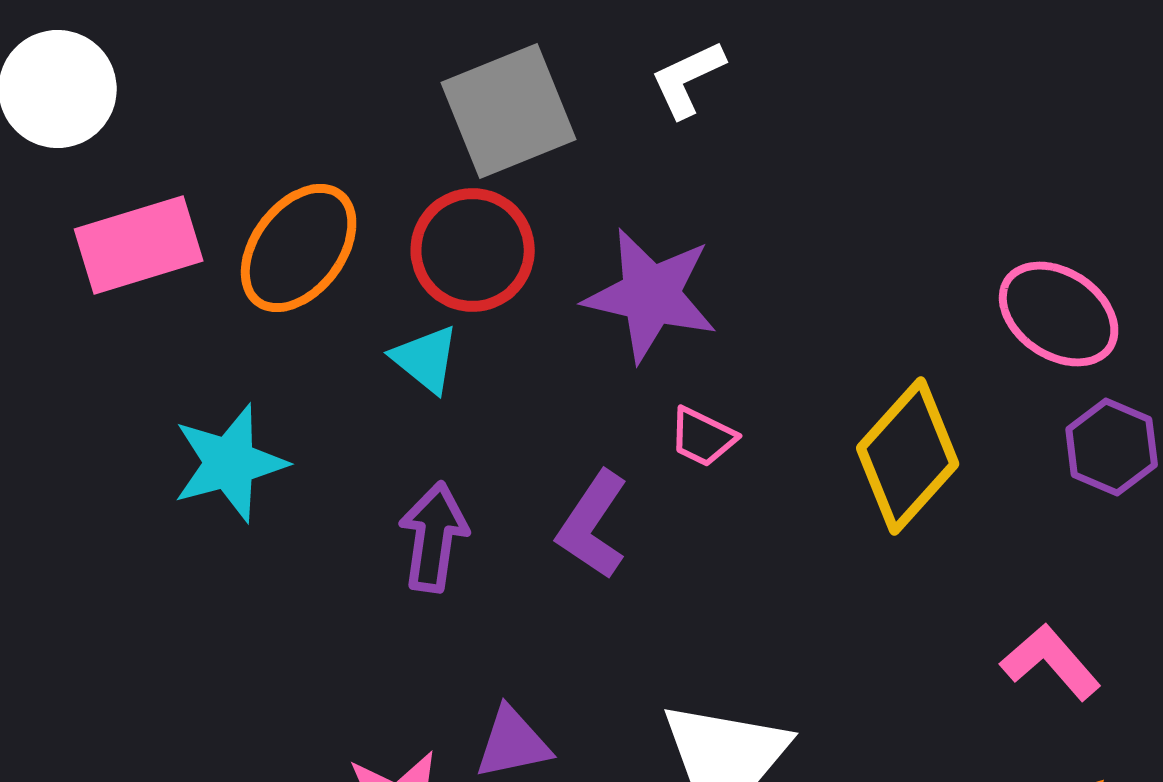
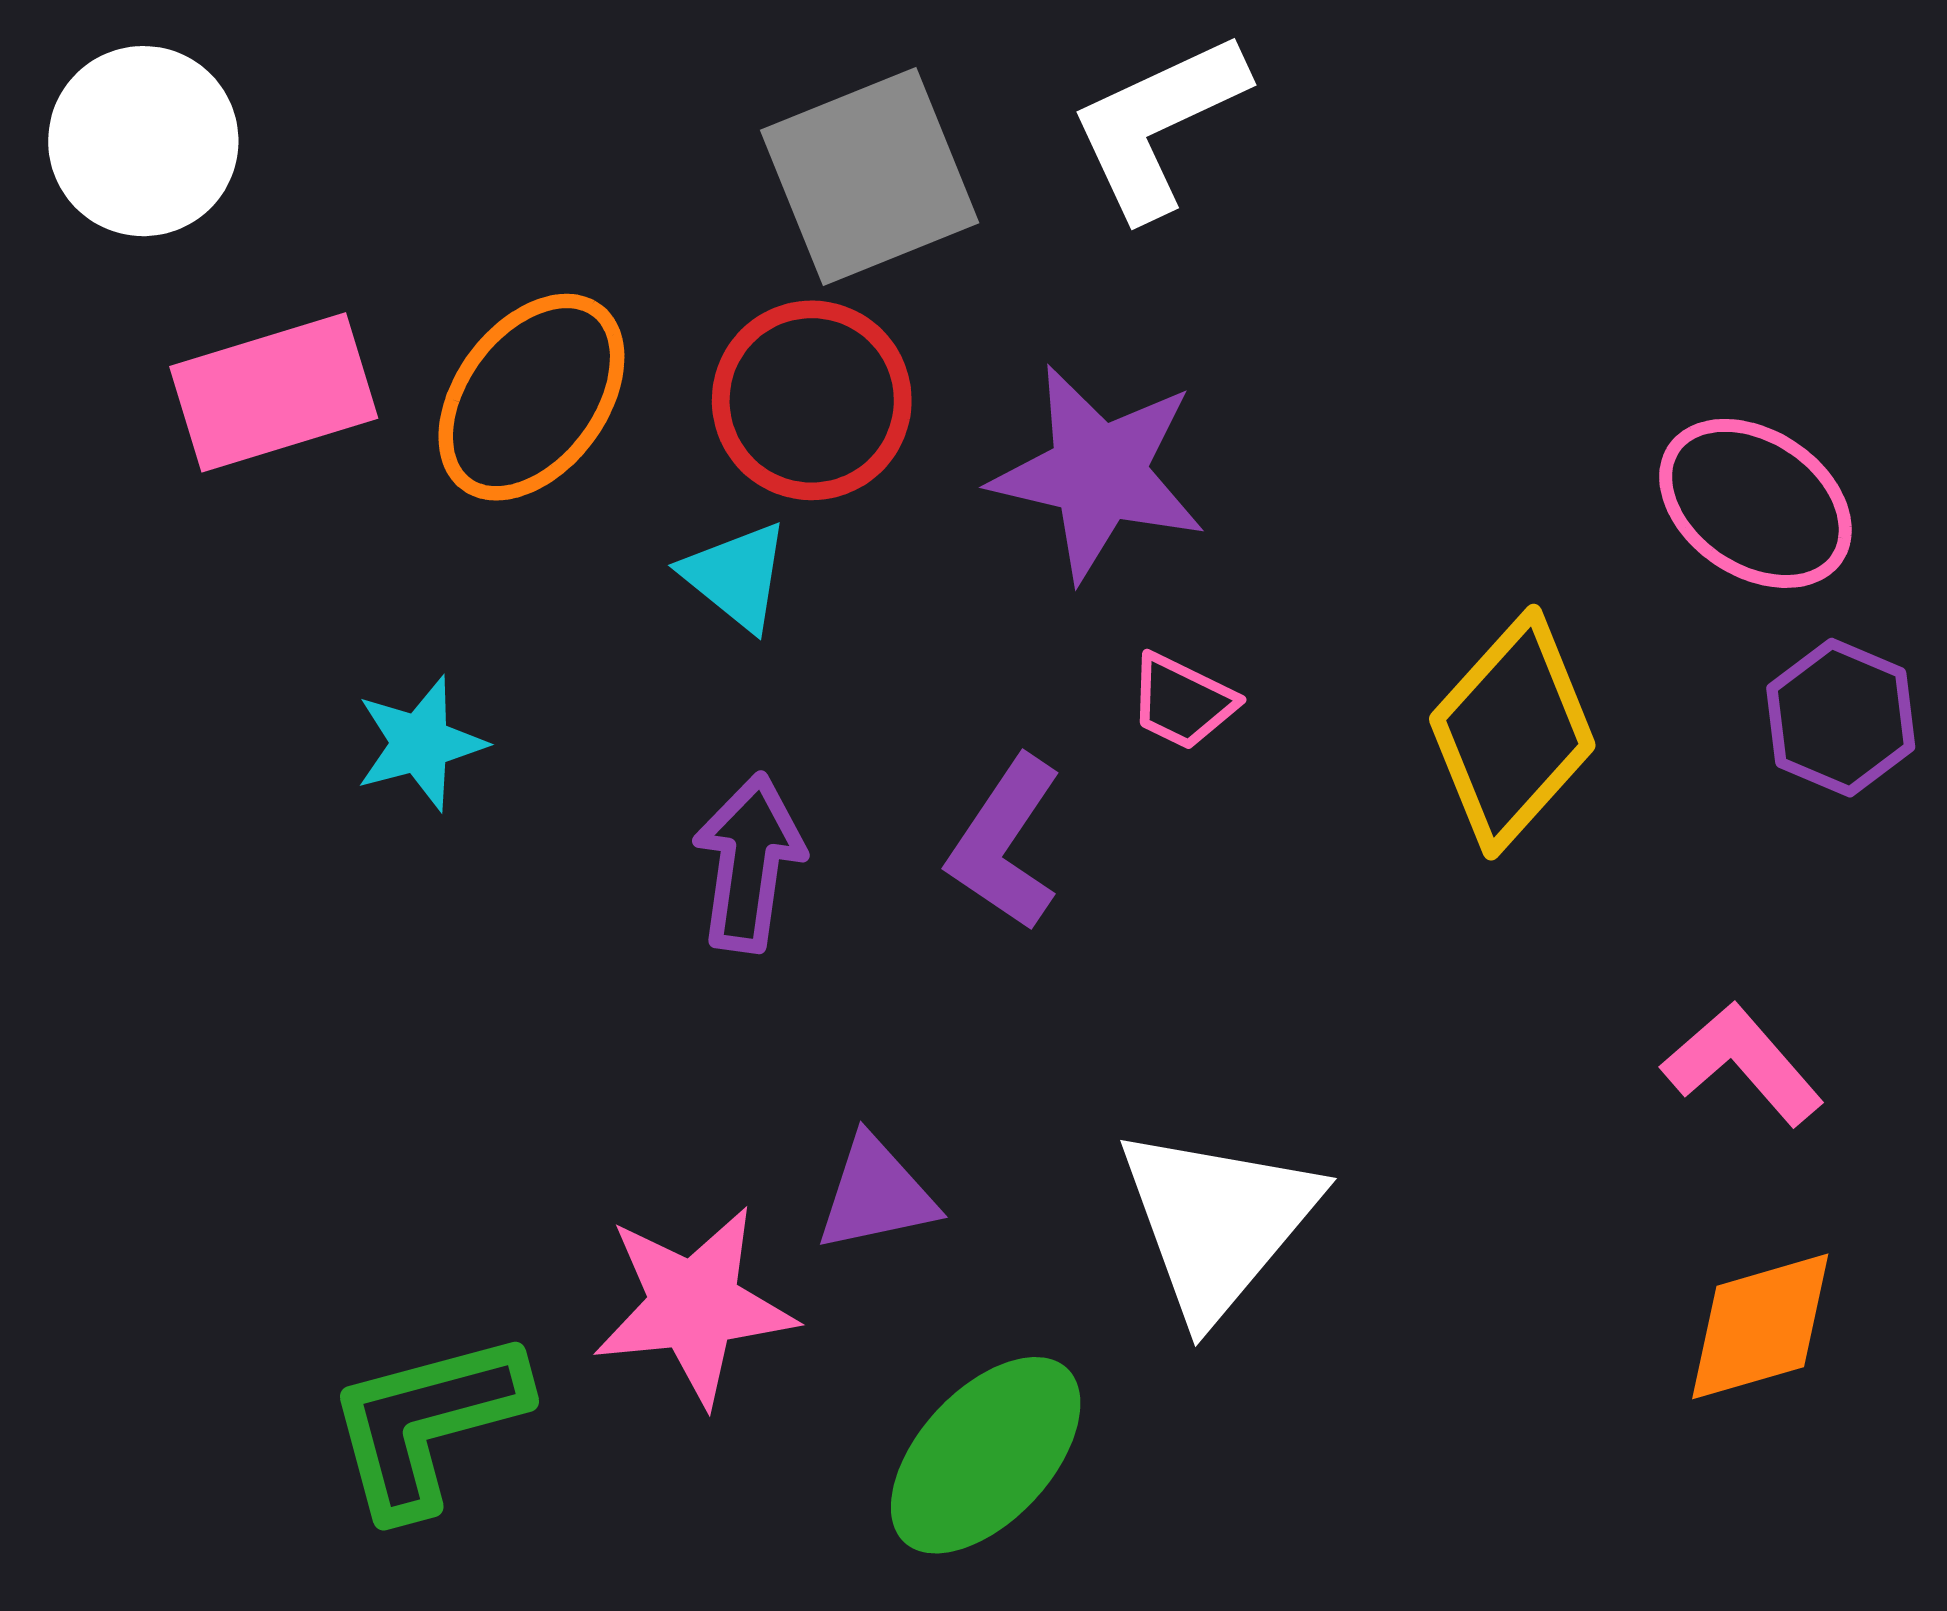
white L-shape: (688, 79) -> (1158, 125), size x1.5
cyan star: (230, 463) -> (420, 743), size x0.7

